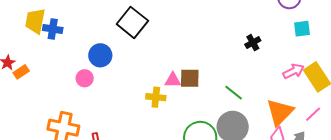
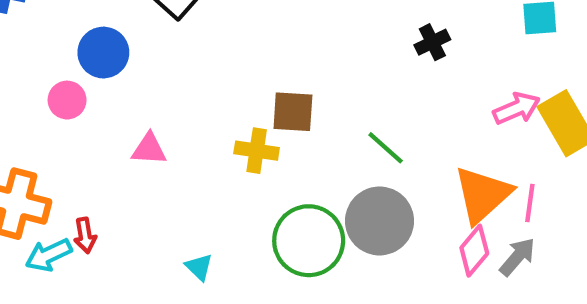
pink triangle: (173, 80) -> (149, 149), moved
yellow cross: (156, 97) -> (257, 151), moved
pink line: (313, 114) -> (530, 203), moved, turned -42

